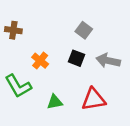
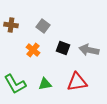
gray square: (84, 30) -> (43, 26), moved
green L-shape: (18, 86) -> (15, 84), moved

